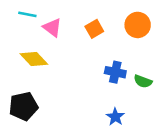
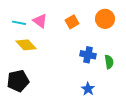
cyan line: (27, 14) -> (19, 23), moved
green semicircle: (143, 81) -> (109, 62), turned -120

